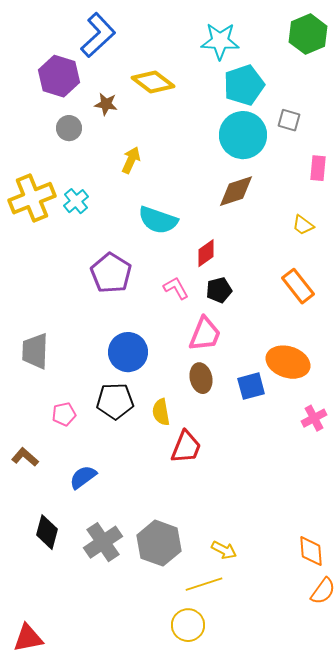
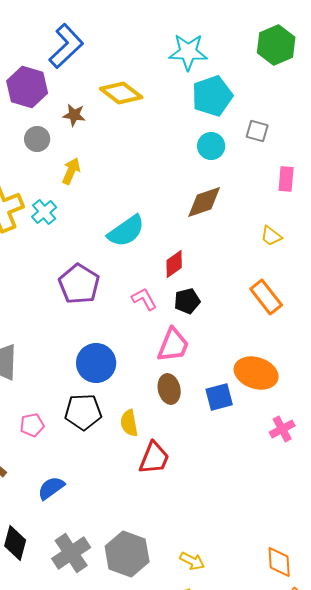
cyan circle: (243, 135) -> (211, 146), size x0.6
yellow arrow: (131, 160) -> (71, 171), moved
cyan semicircle: (158, 220) -> (126, 231), turned -54

